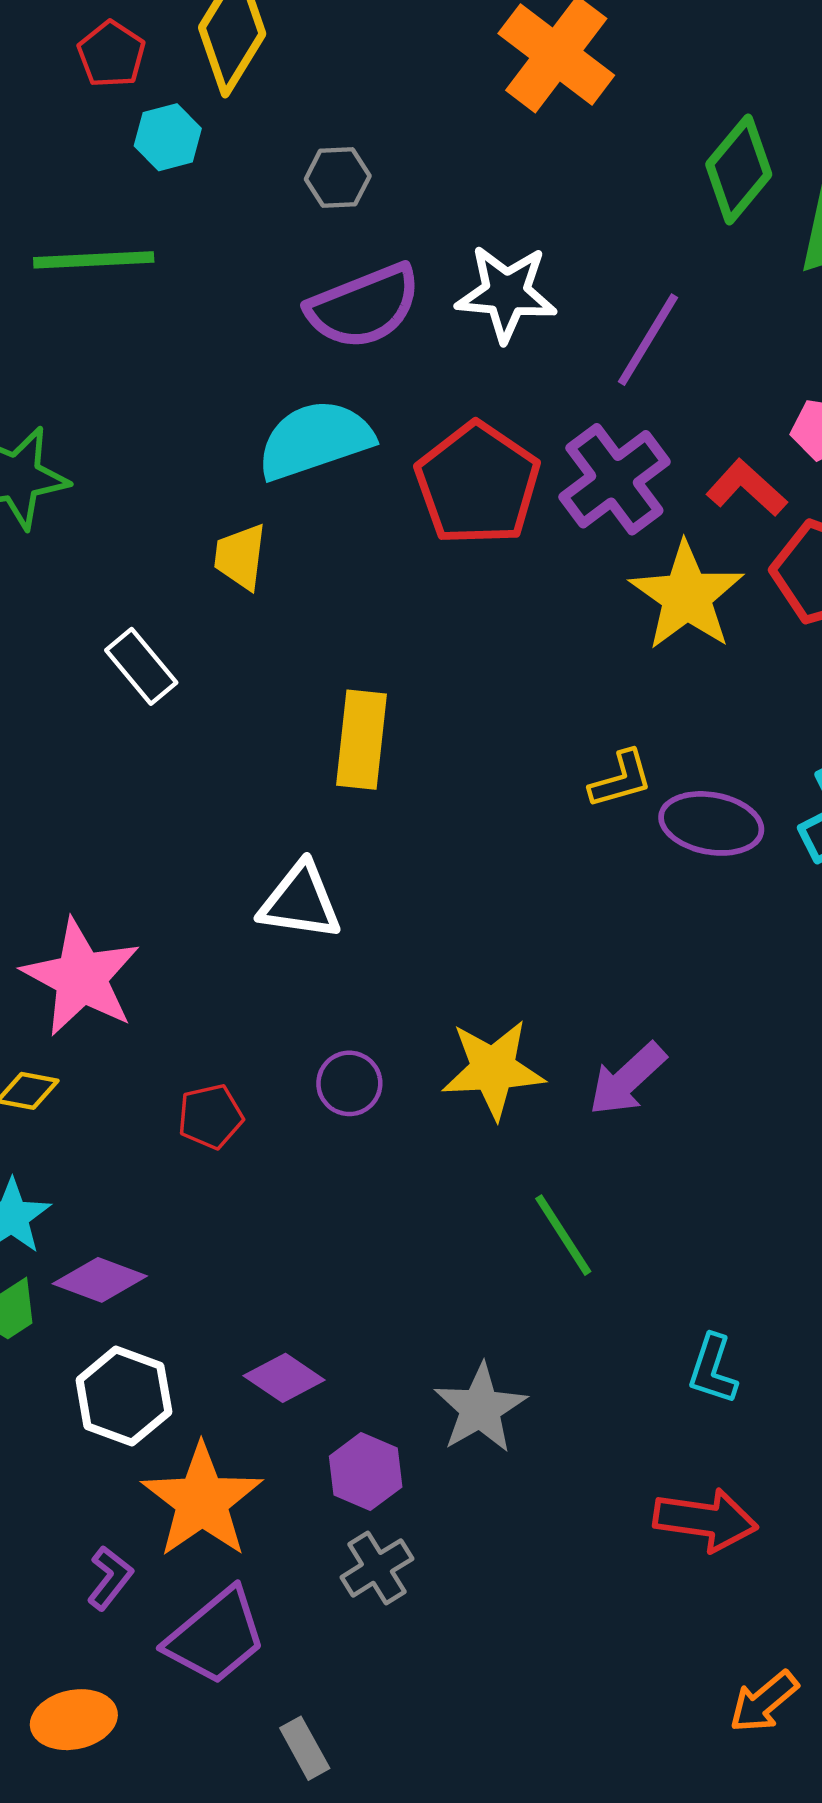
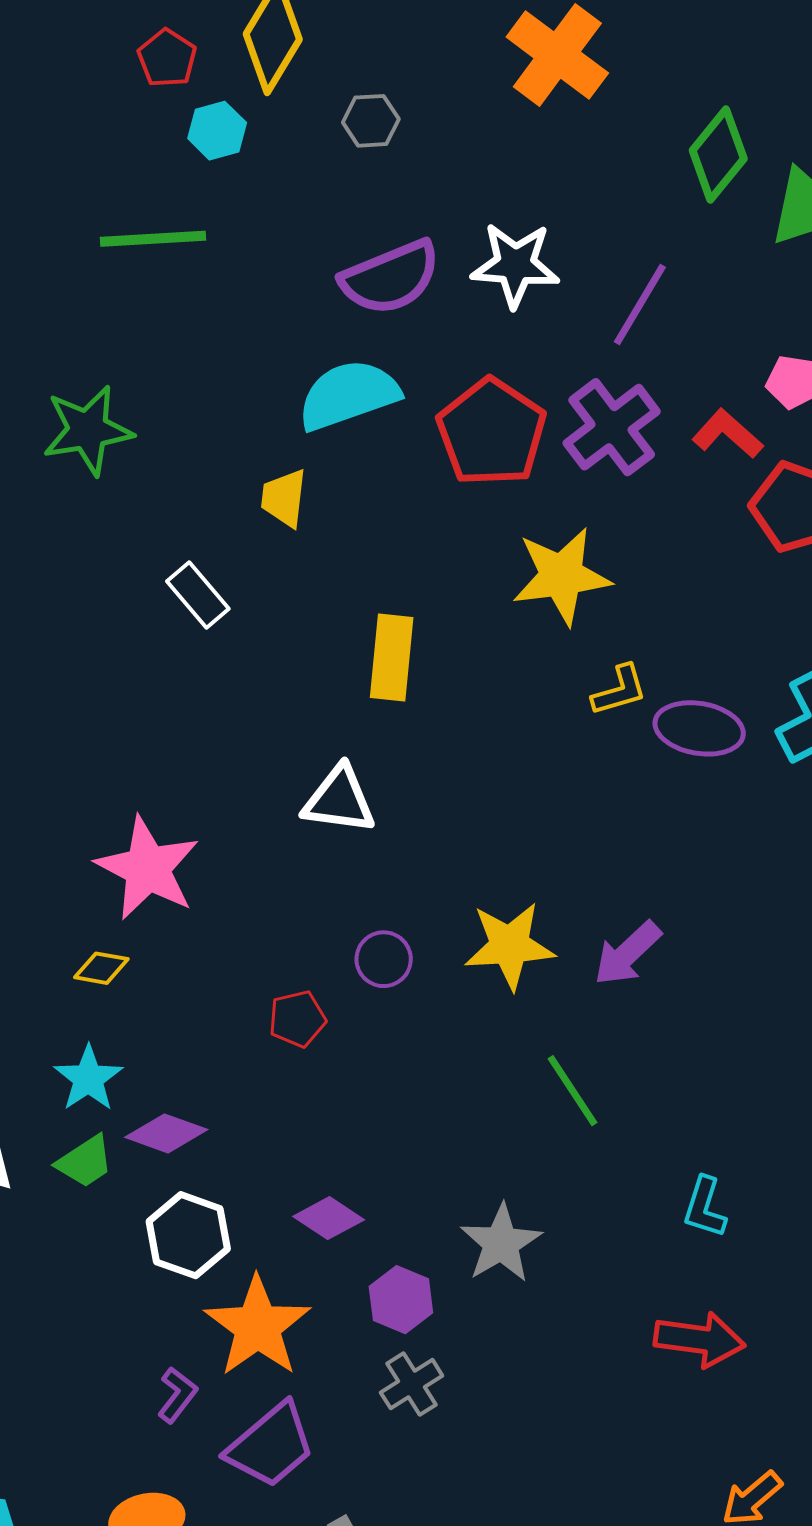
gray hexagon: (338, 177) -> (371, 121), moved
yellow star: (687, 596) -> (562, 576), moved, turned 30
red pentagon: (210, 1116) -> (297, 1019), moved

